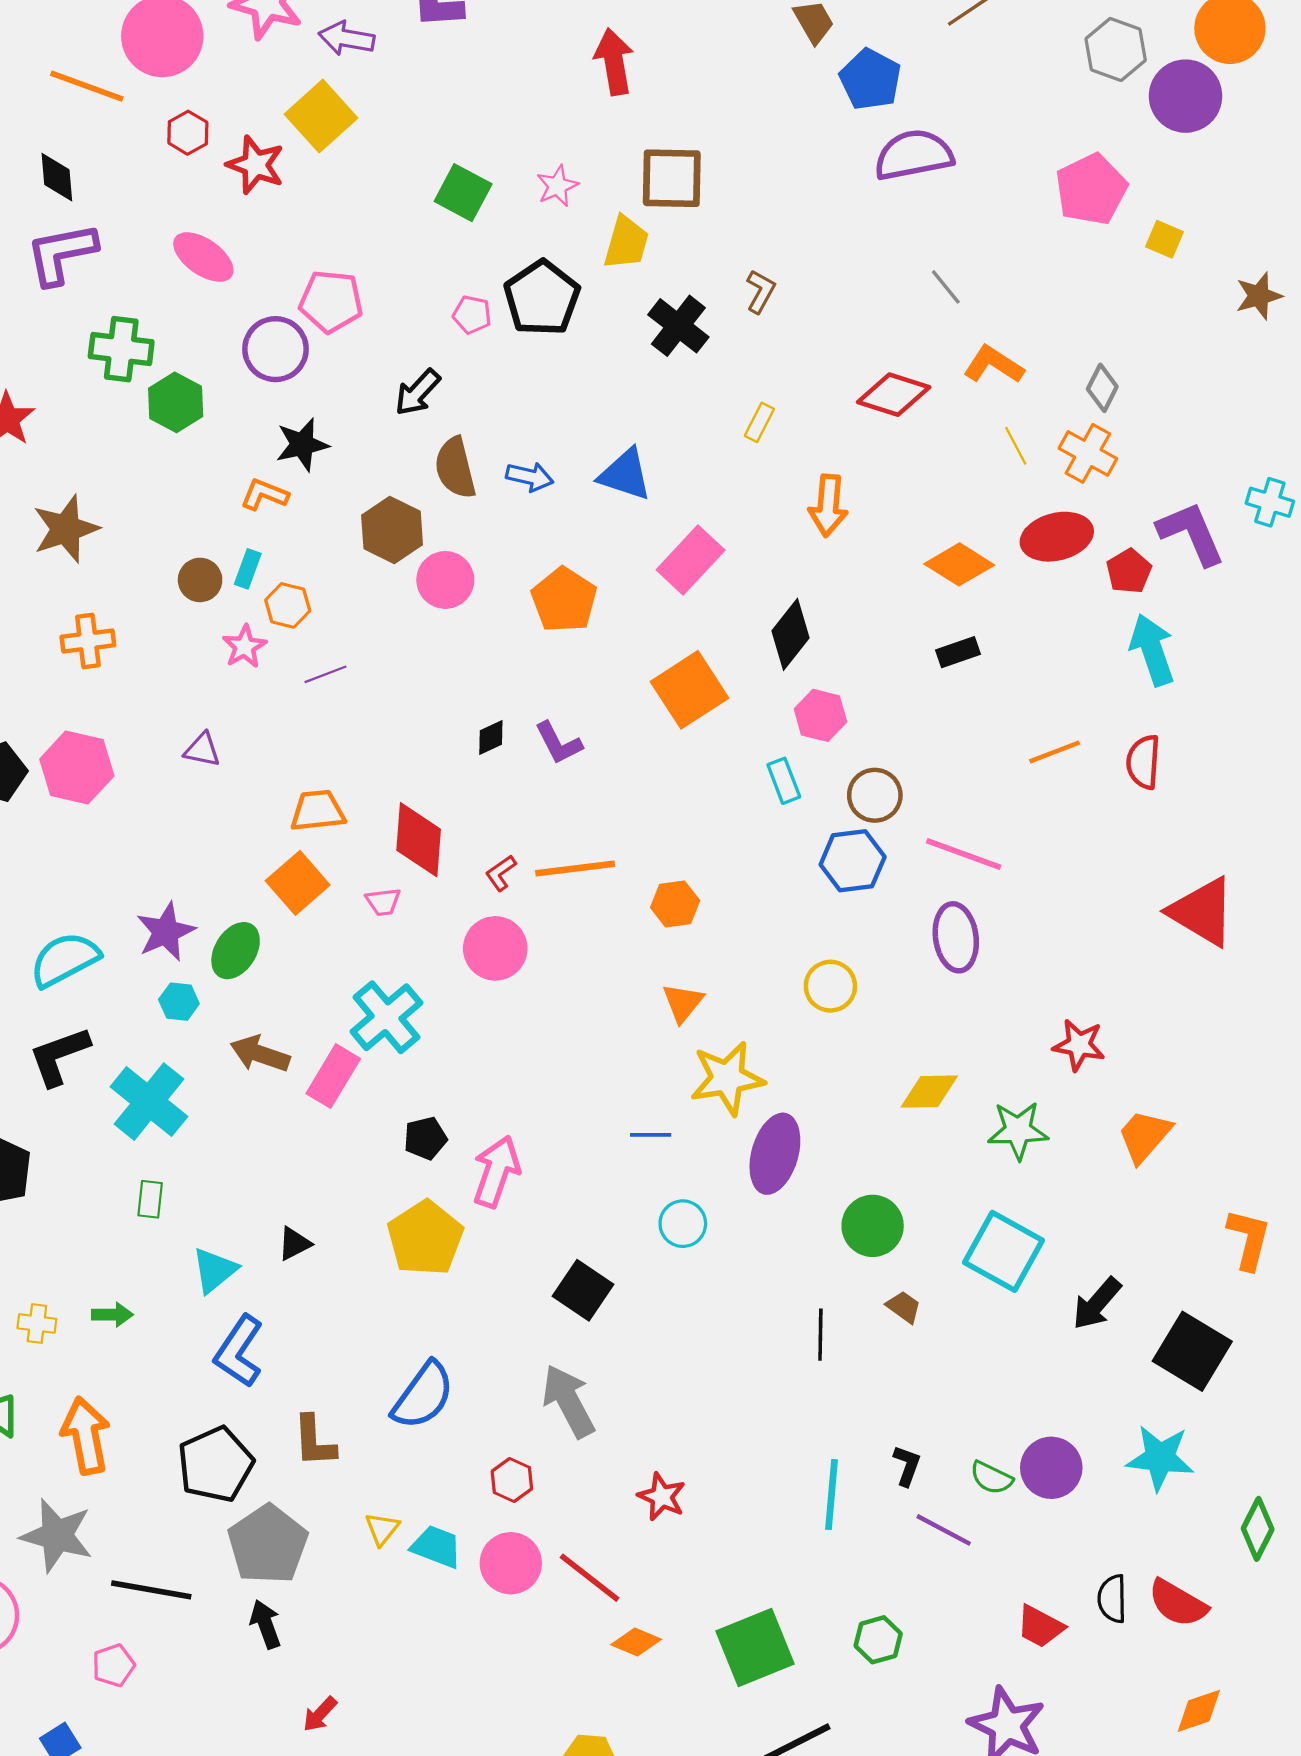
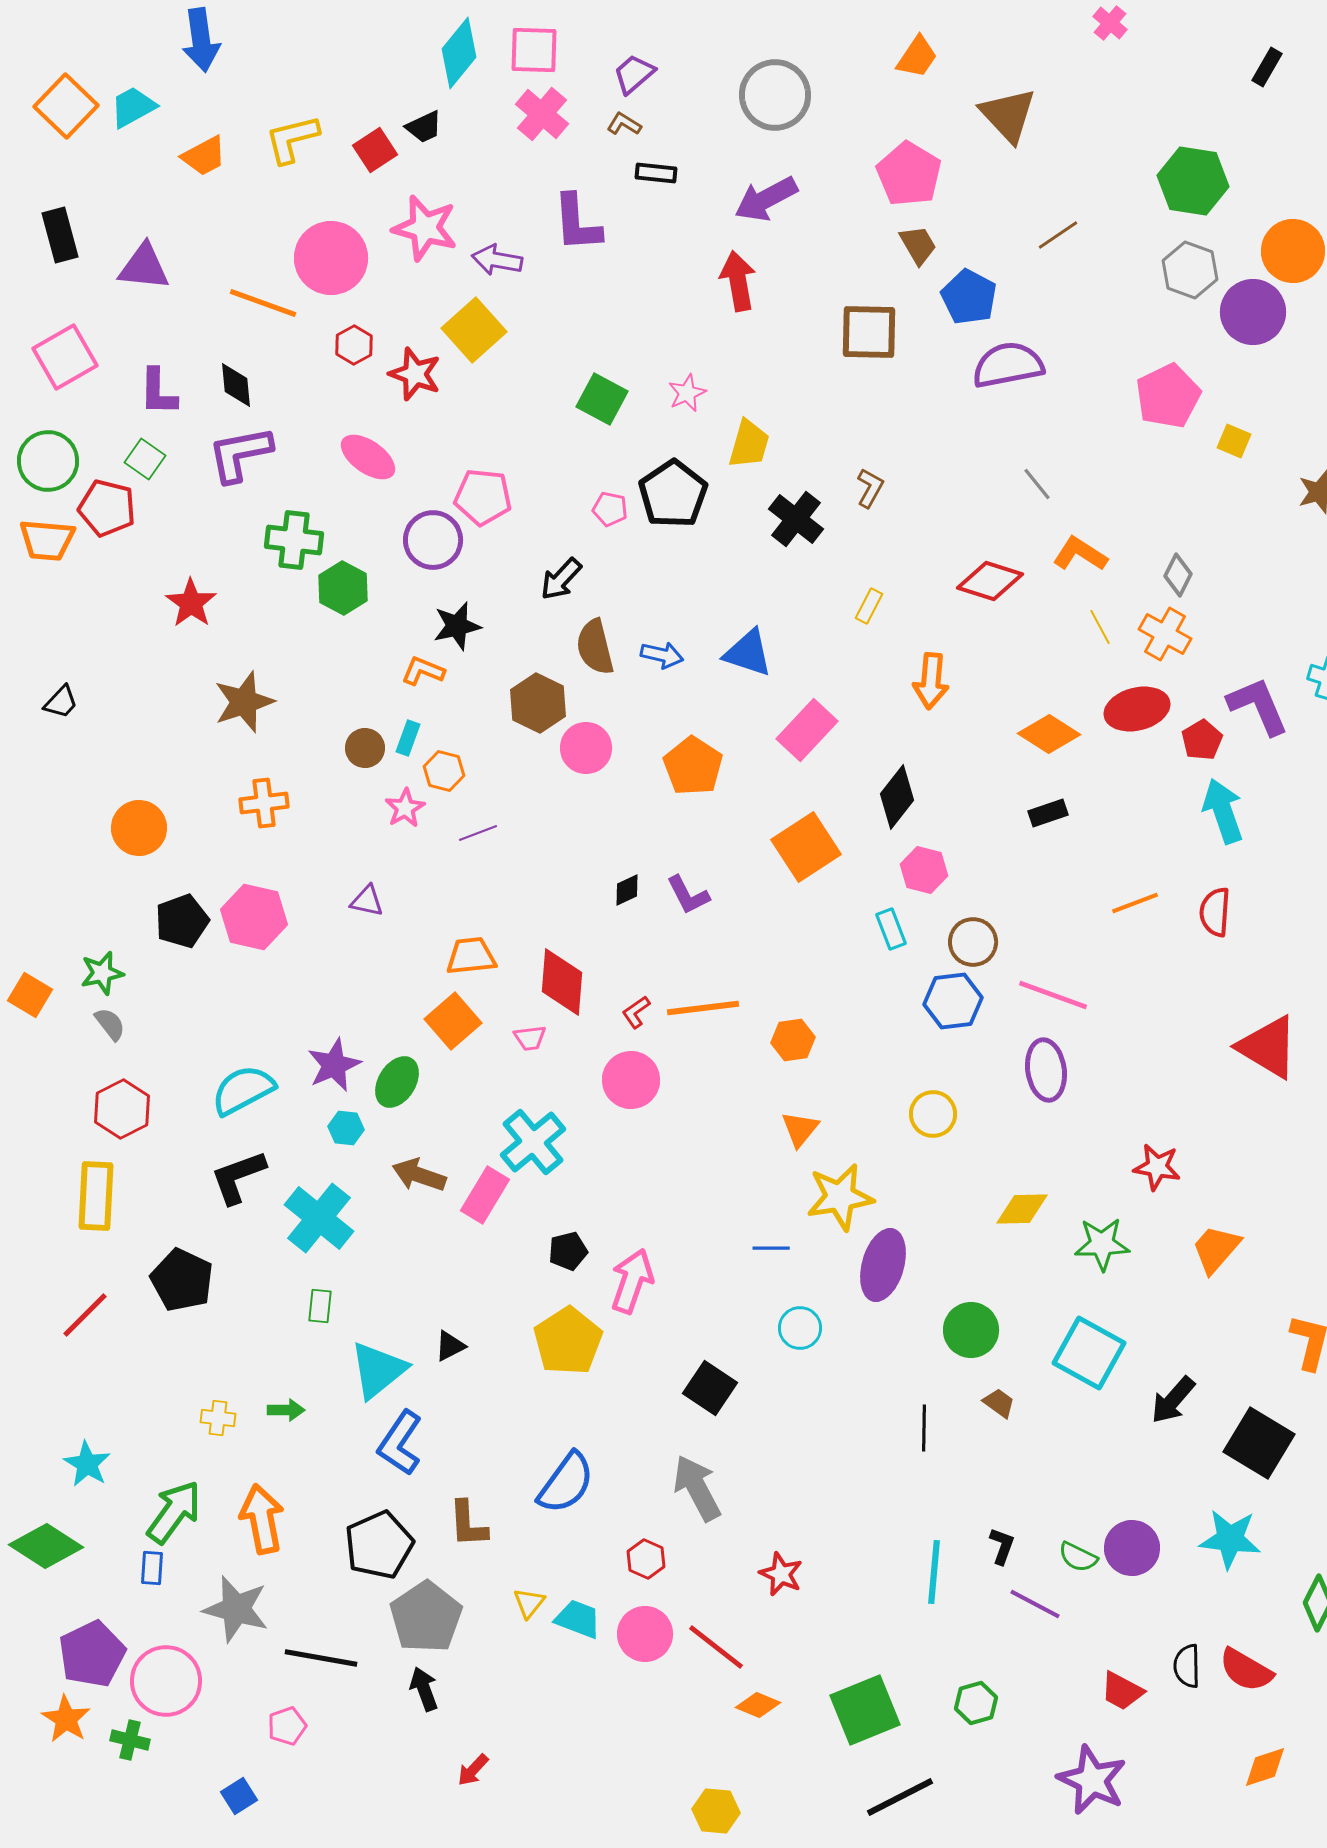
brown square: (672, 178) -> (869, 332), moved
cyan triangle: (214, 1270) -> (378, 1370), size x1.4

